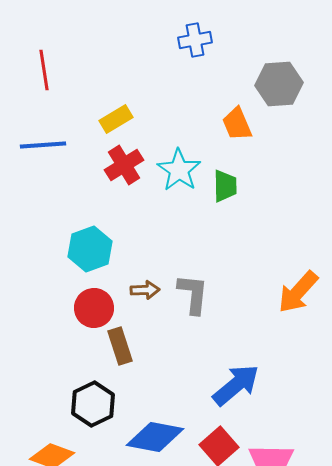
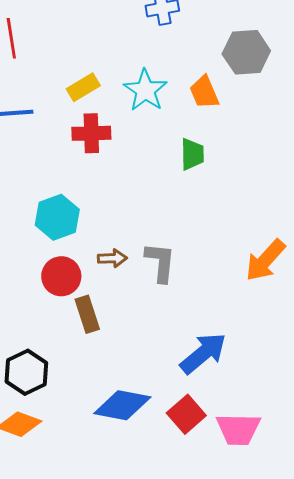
red cross: (124, 165) -> (91, 133), turned 30
cyan star: (179, 170) -> (145, 90), moved
black hexagon: (93, 404) -> (26, 372), moved

